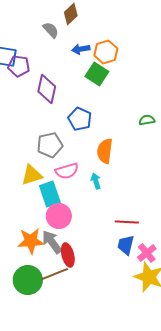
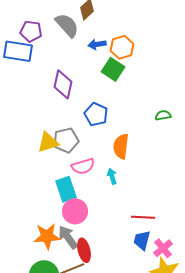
gray semicircle: (51, 30) -> (67, 25), size x1.5
purple pentagon: (19, 66) -> (31, 31), moved
yellow triangle: (32, 175) -> (48, 142), moved

